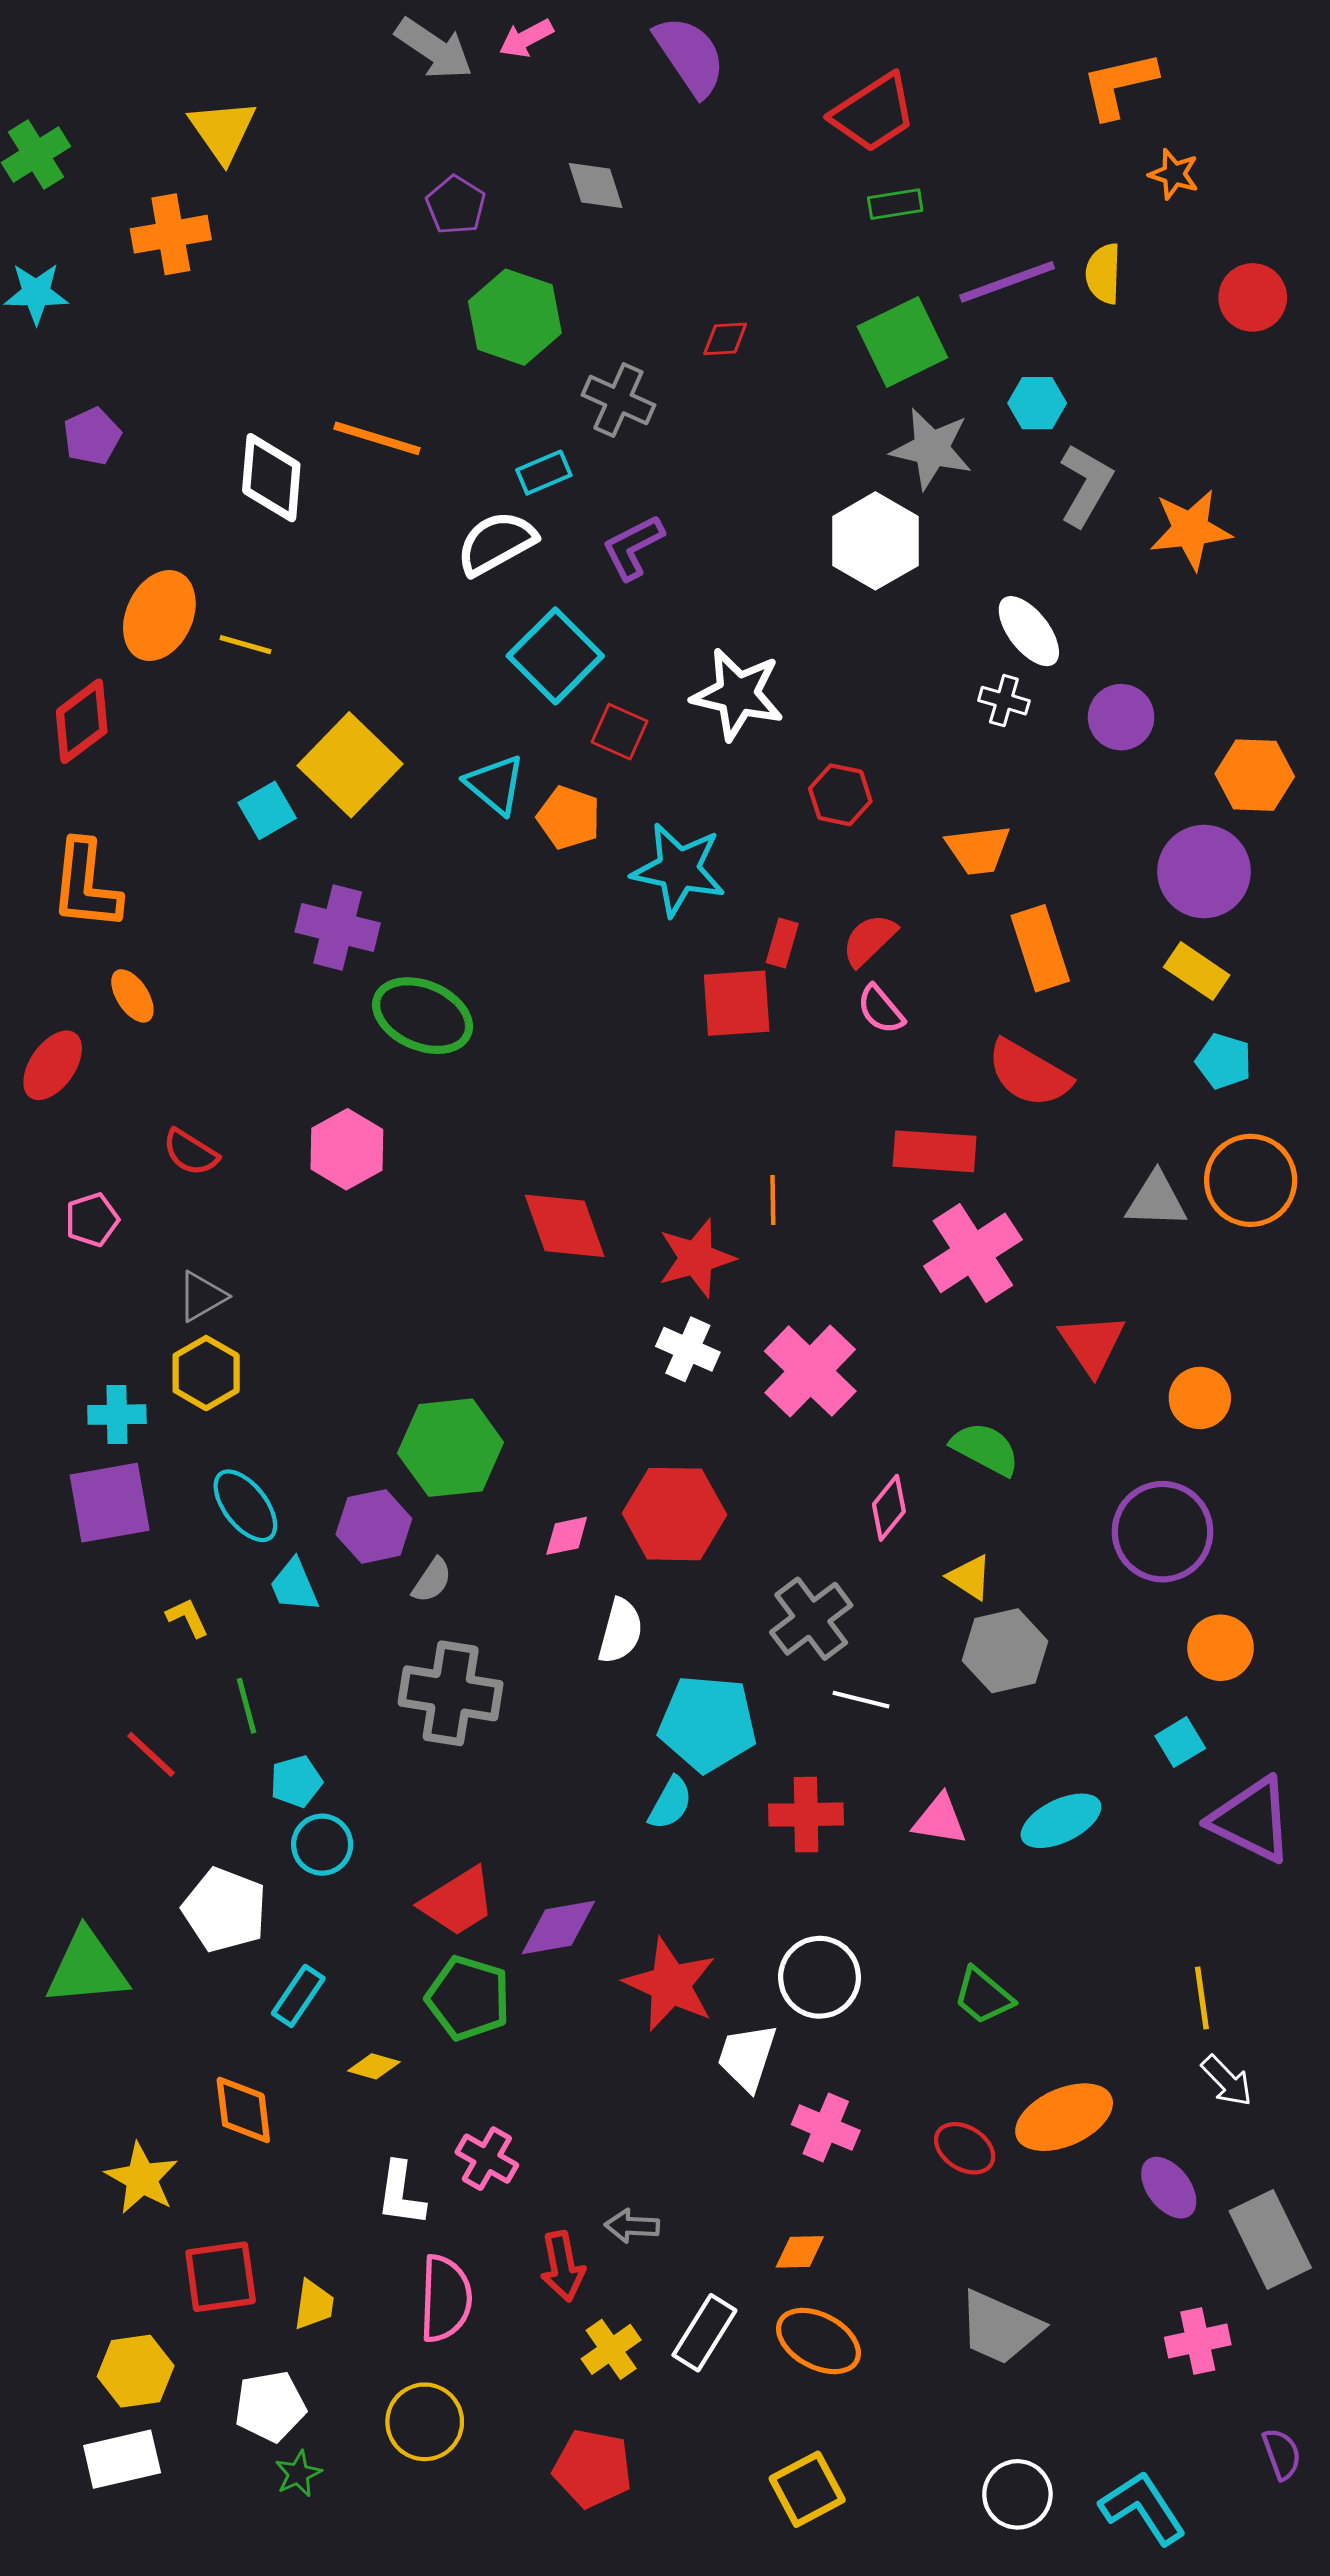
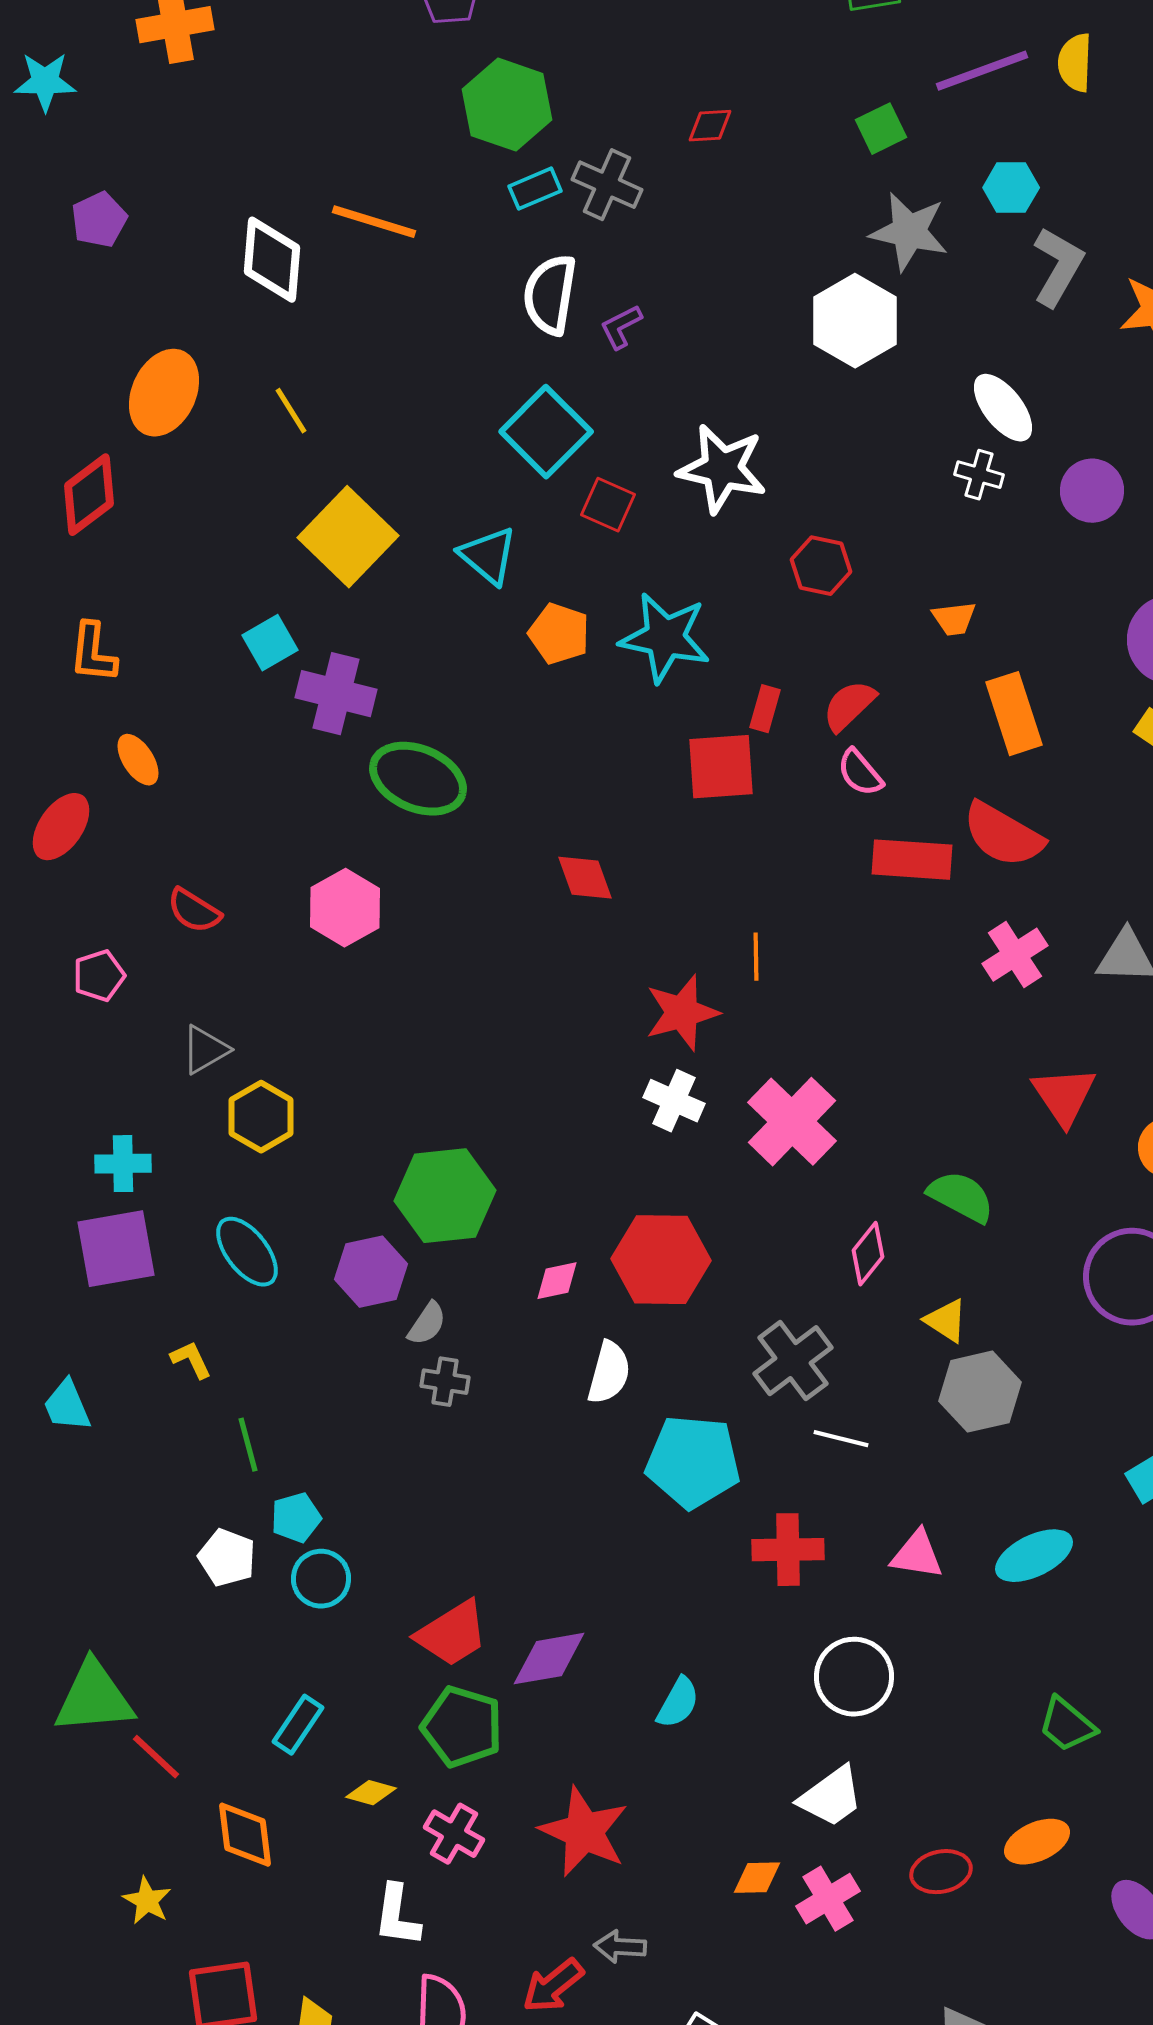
green square: (902, 342) -> (881, 129), size x0.6
cyan rectangle: (544, 473) -> (535, 189), moved
white semicircle: (496, 543) -> (550, 295), moved, turned -52
purple L-shape: (633, 547) -> (621, 327), size x0.7
yellow line: (245, 645) -> (291, 411), moved, turned 42
cyan square: (267, 810) -> (270, 643), moved
orange pentagon: (569, 818) -> (559, 634), moved
orange trapezoid: (978, 850) -> (954, 619), size x0.7
orange L-shape: (86, 885) -> (93, 653), size x0.7
red rectangle: (935, 1151) -> (912, 860), moved
red diamond: (565, 1226) -> (585, 878), moved, size x0.7
pink cross: (973, 1253) -> (1015, 955), moved, size x0.7
yellow hexagon: (206, 1373) -> (261, 1117), moved
cyan trapezoid: (294, 1586) -> (67, 1406), moved
gray cross: (451, 1693) -> (445, 1382), moved, size x0.5
red line: (151, 1754) -> (156, 1757), moved
cyan semicircle: (670, 1803) -> (678, 1703), moved
white pentagon: (225, 1910) -> (227, 1558), moved, size x0.7
white circle: (820, 1977) -> (854, 1677), moved
red star: (670, 1985) -> (584, 1832), moved
green trapezoid: (983, 1996) -> (1067, 1725), moved
white trapezoid: (747, 2057) -> (831, 1797), moved, turned -144
orange ellipse: (1064, 2117) -> (1037, 1842), size x0.7
pink cross: (826, 2128) -> (828, 1899), moved, turned 36
red ellipse: (965, 2148) -> (941, 1872), turned -44
pink cross: (487, 2159) -> (454, 1834), moved
yellow star: (142, 2178) -> (147, 1901), size x0.7
orange diamond: (800, 2252) -> (757, 1878), moved
red arrow: (563, 2266) -> (553, 1986), turned 62

